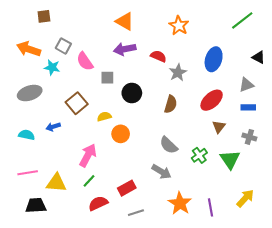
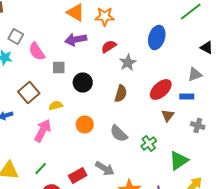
orange star: (179, 26) -> (105, 16), moved, turned -30
red semicircle: (158, 56) -> (109, 46), turned -56
blue ellipse: (214, 59) -> (157, 37), moved
blue rectangle: (248, 107) -> (187, 96), moved
orange circle: (121, 134) -> (85, 124), moved
pink arrow: (88, 155) -> (43, 130), moved
green triangle: (230, 159) -> (179, 160), moved, turned 30
gray arrow: (161, 172) -> (105, 168), moved

